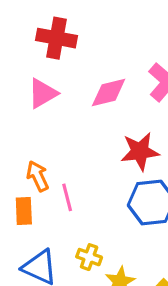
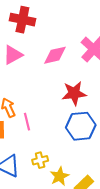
yellow cross: (89, 257) -> (40, 160), turned -35

